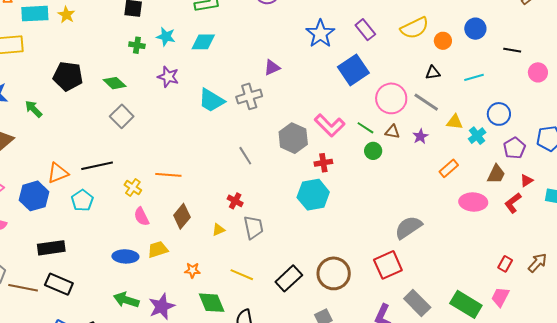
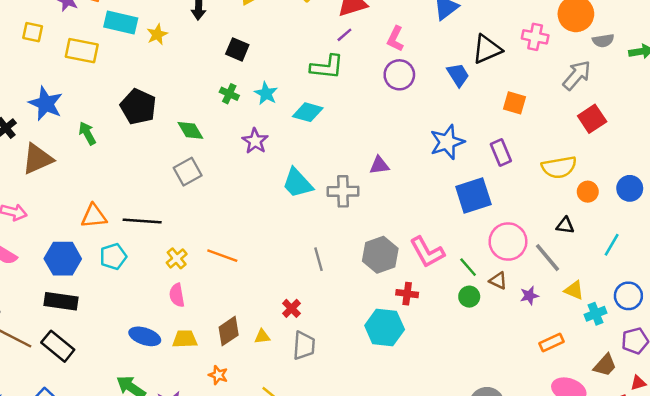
cyan line: (474, 77) -> (612, 245), turned -60
blue hexagon: (34, 196) -> (63, 259), moved
brown diamond: (182, 216) -> (229, 331), moved

